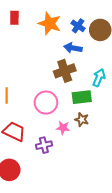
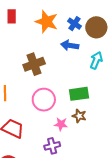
brown cross: (65, 71) -> (34, 64), moved
cyan arrow: (99, 78) -> (96, 60), moved
purple cross: (44, 145) -> (52, 146), moved

